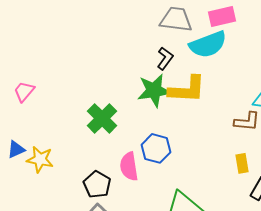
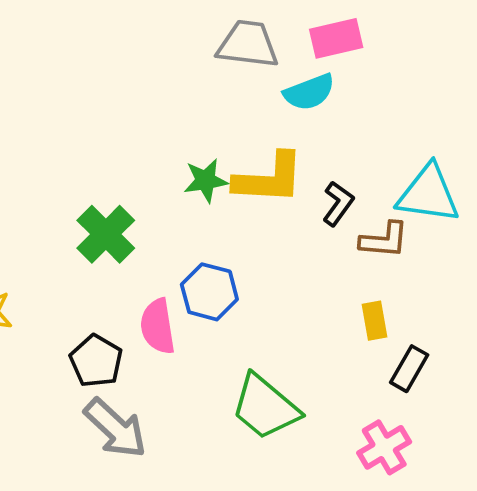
cyan semicircle: (208, 44) -> (309, 92), size x0.7
black L-shape: (165, 58) -> (338, 204), moved
green star: (154, 90) -> (206, 180), size x0.7

